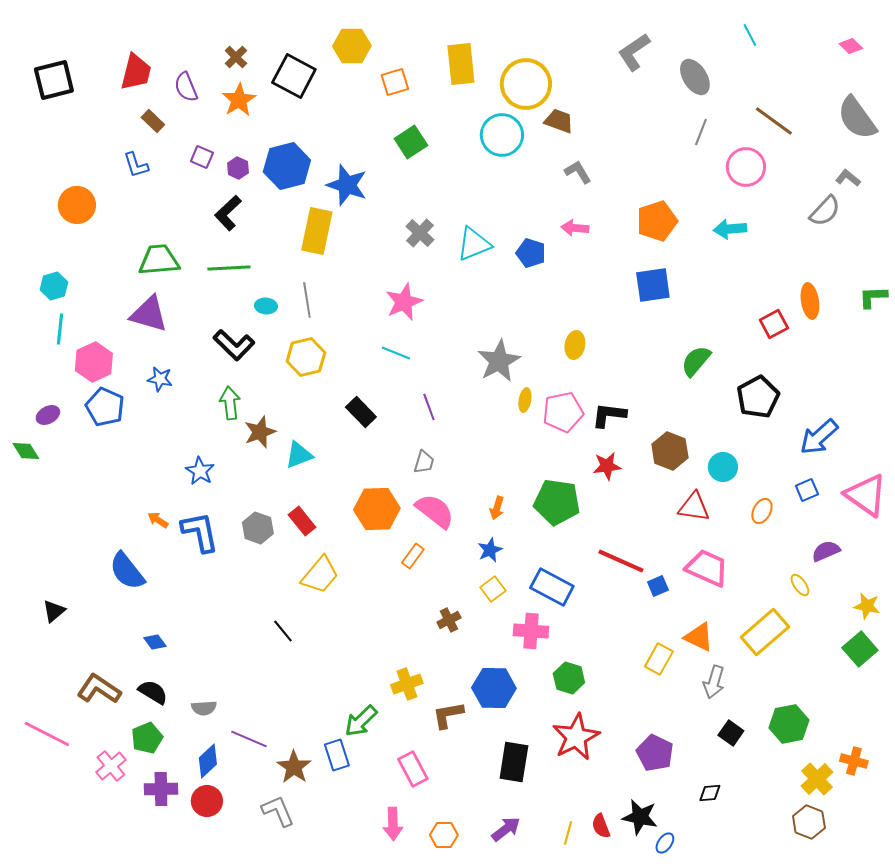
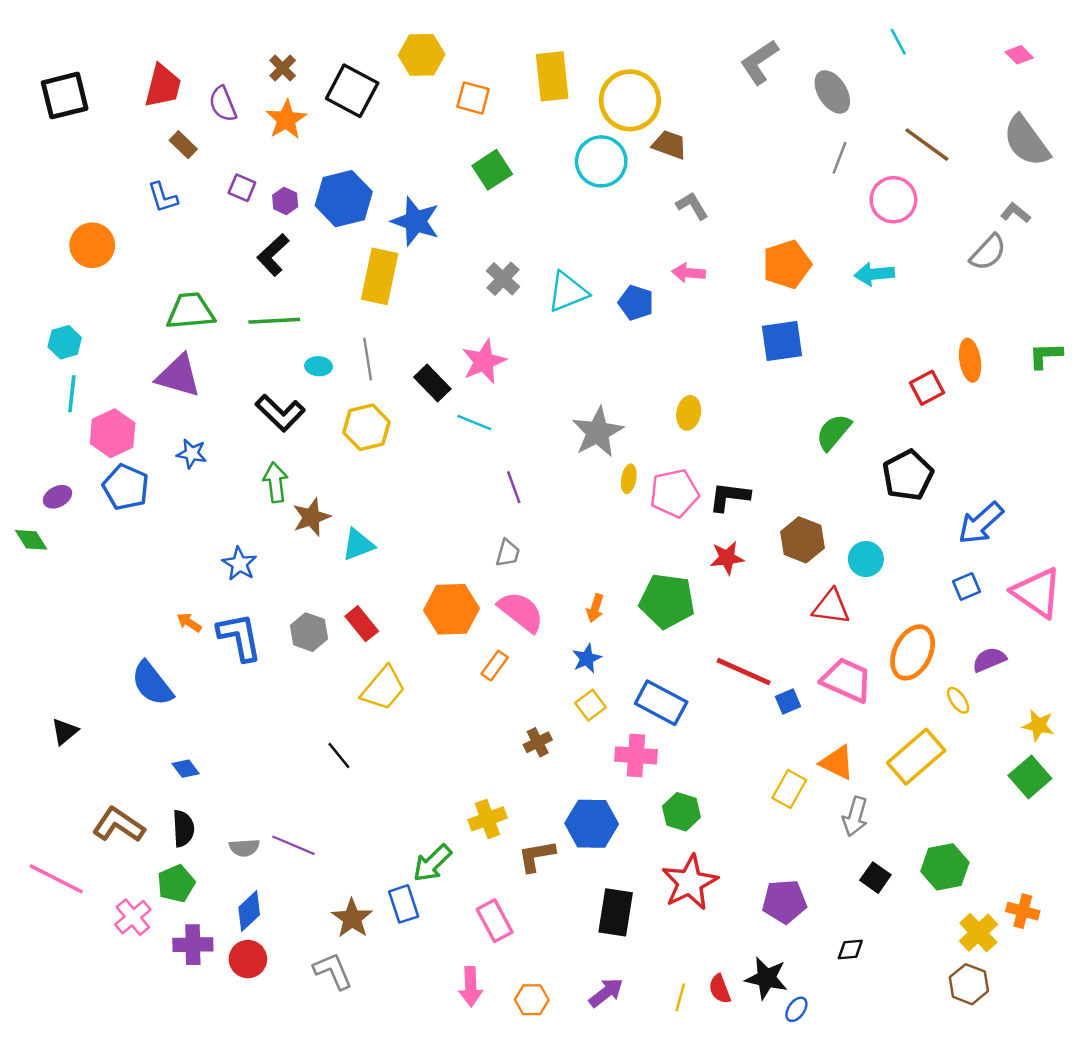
orange square: (395, 82) -> (473, 98), turned 32
black rectangle: (361, 412) -> (432, 383), moved
orange ellipse: (762, 511) -> (913, 652), moved, size x1.8
black semicircle: (153, 692) -> (183, 828), turned 56
purple line: (249, 739) -> (293, 845), moved
purple pentagon: (655, 753) -> (784, 902), turned -30

